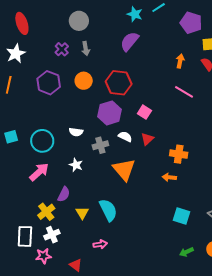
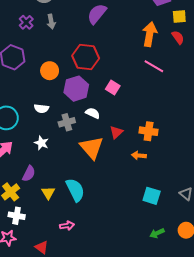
orange arrow: (180, 61) -> (150, 34), size x1.6
orange circle: (84, 81) -> (50, 71), moved
red triangle: (147, 139) -> (116, 132), moved
white cross: (52, 235) -> (17, 216), turned 35

